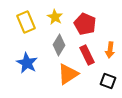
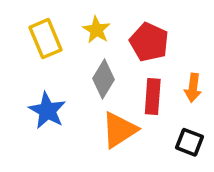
red rectangle: (87, 55) -> (153, 97), turned 30

